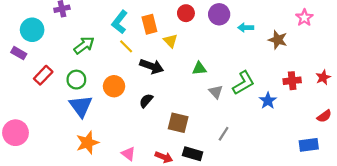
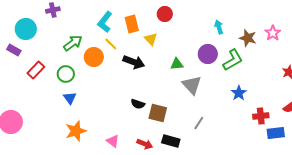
purple circle: (219, 14) -> (208, 54), moved
pink star: (304, 18) -> (273, 33), moved
cyan arrow: (246, 28) -> (219, 27), turned 72
red cross: (292, 81) -> (261, 116), moved
green L-shape: (243, 83) -> (233, 60), moved
orange circle: (114, 86) -> (94, 57), moved
gray triangle: (216, 92) -> (192, 85), size x1.5
black semicircle: (146, 101) -> (138, 104), moved, turned -112
blue triangle: (81, 106) -> (70, 98), size x0.6

